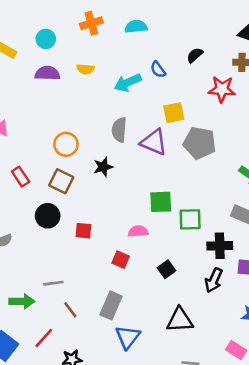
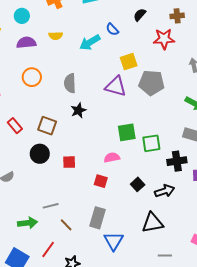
gray semicircle: (119, 130) -> (70, 83), moved
orange circle: (66, 144) -> (32, 77), moved
black arrow: (214, 280) -> (165, 191), moved, turned -126

